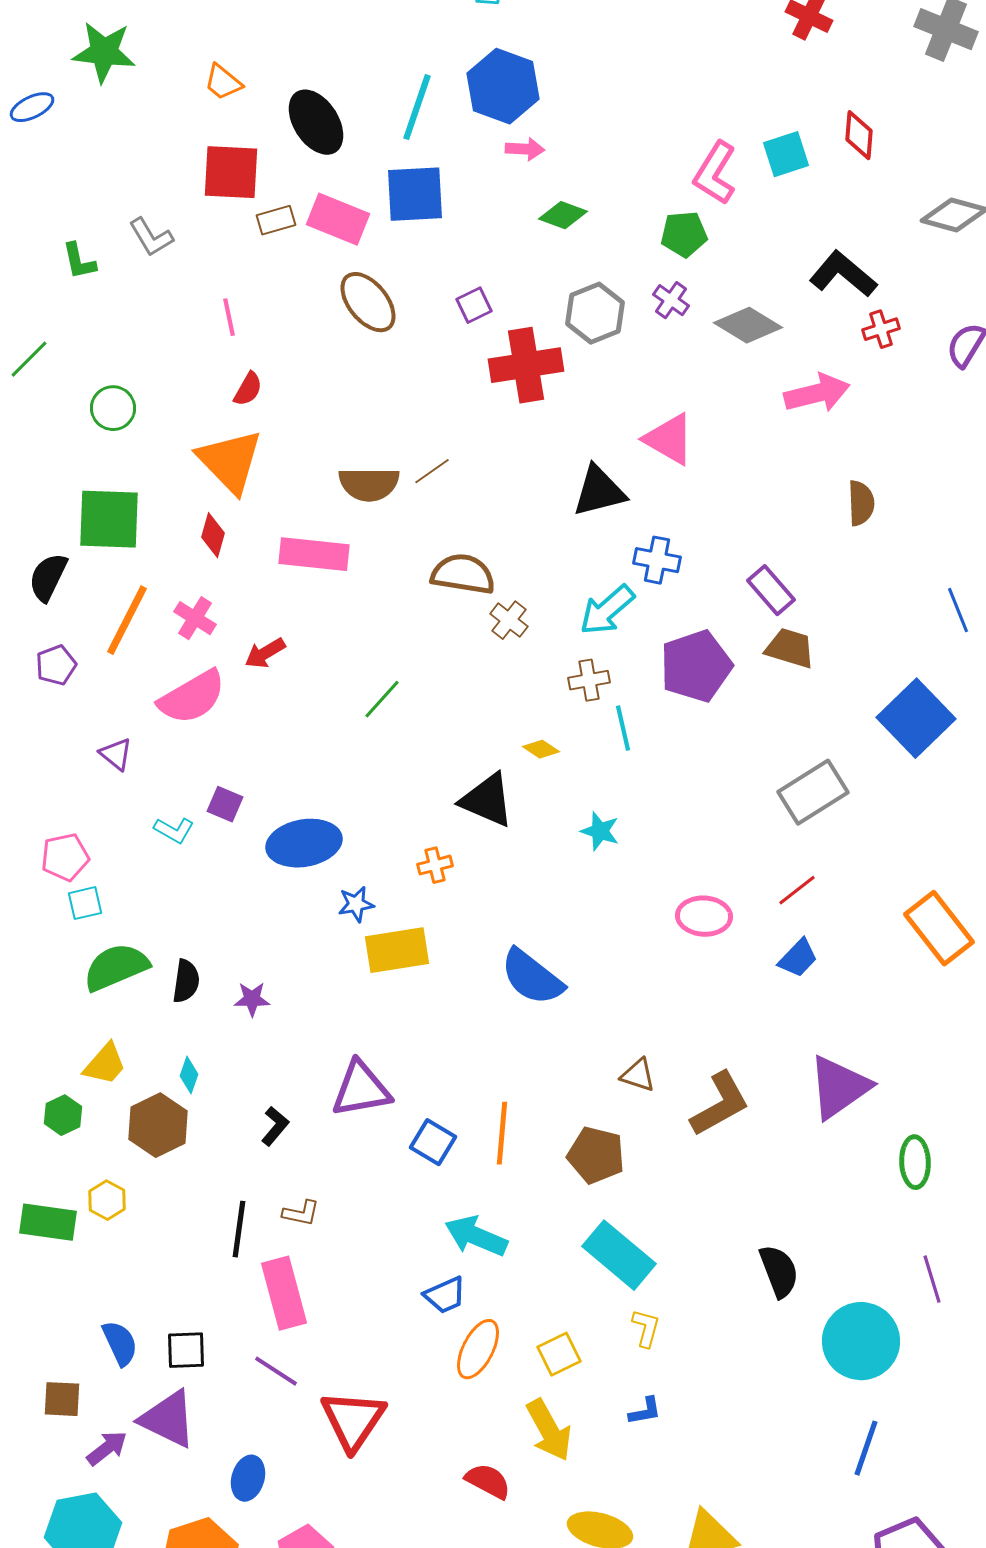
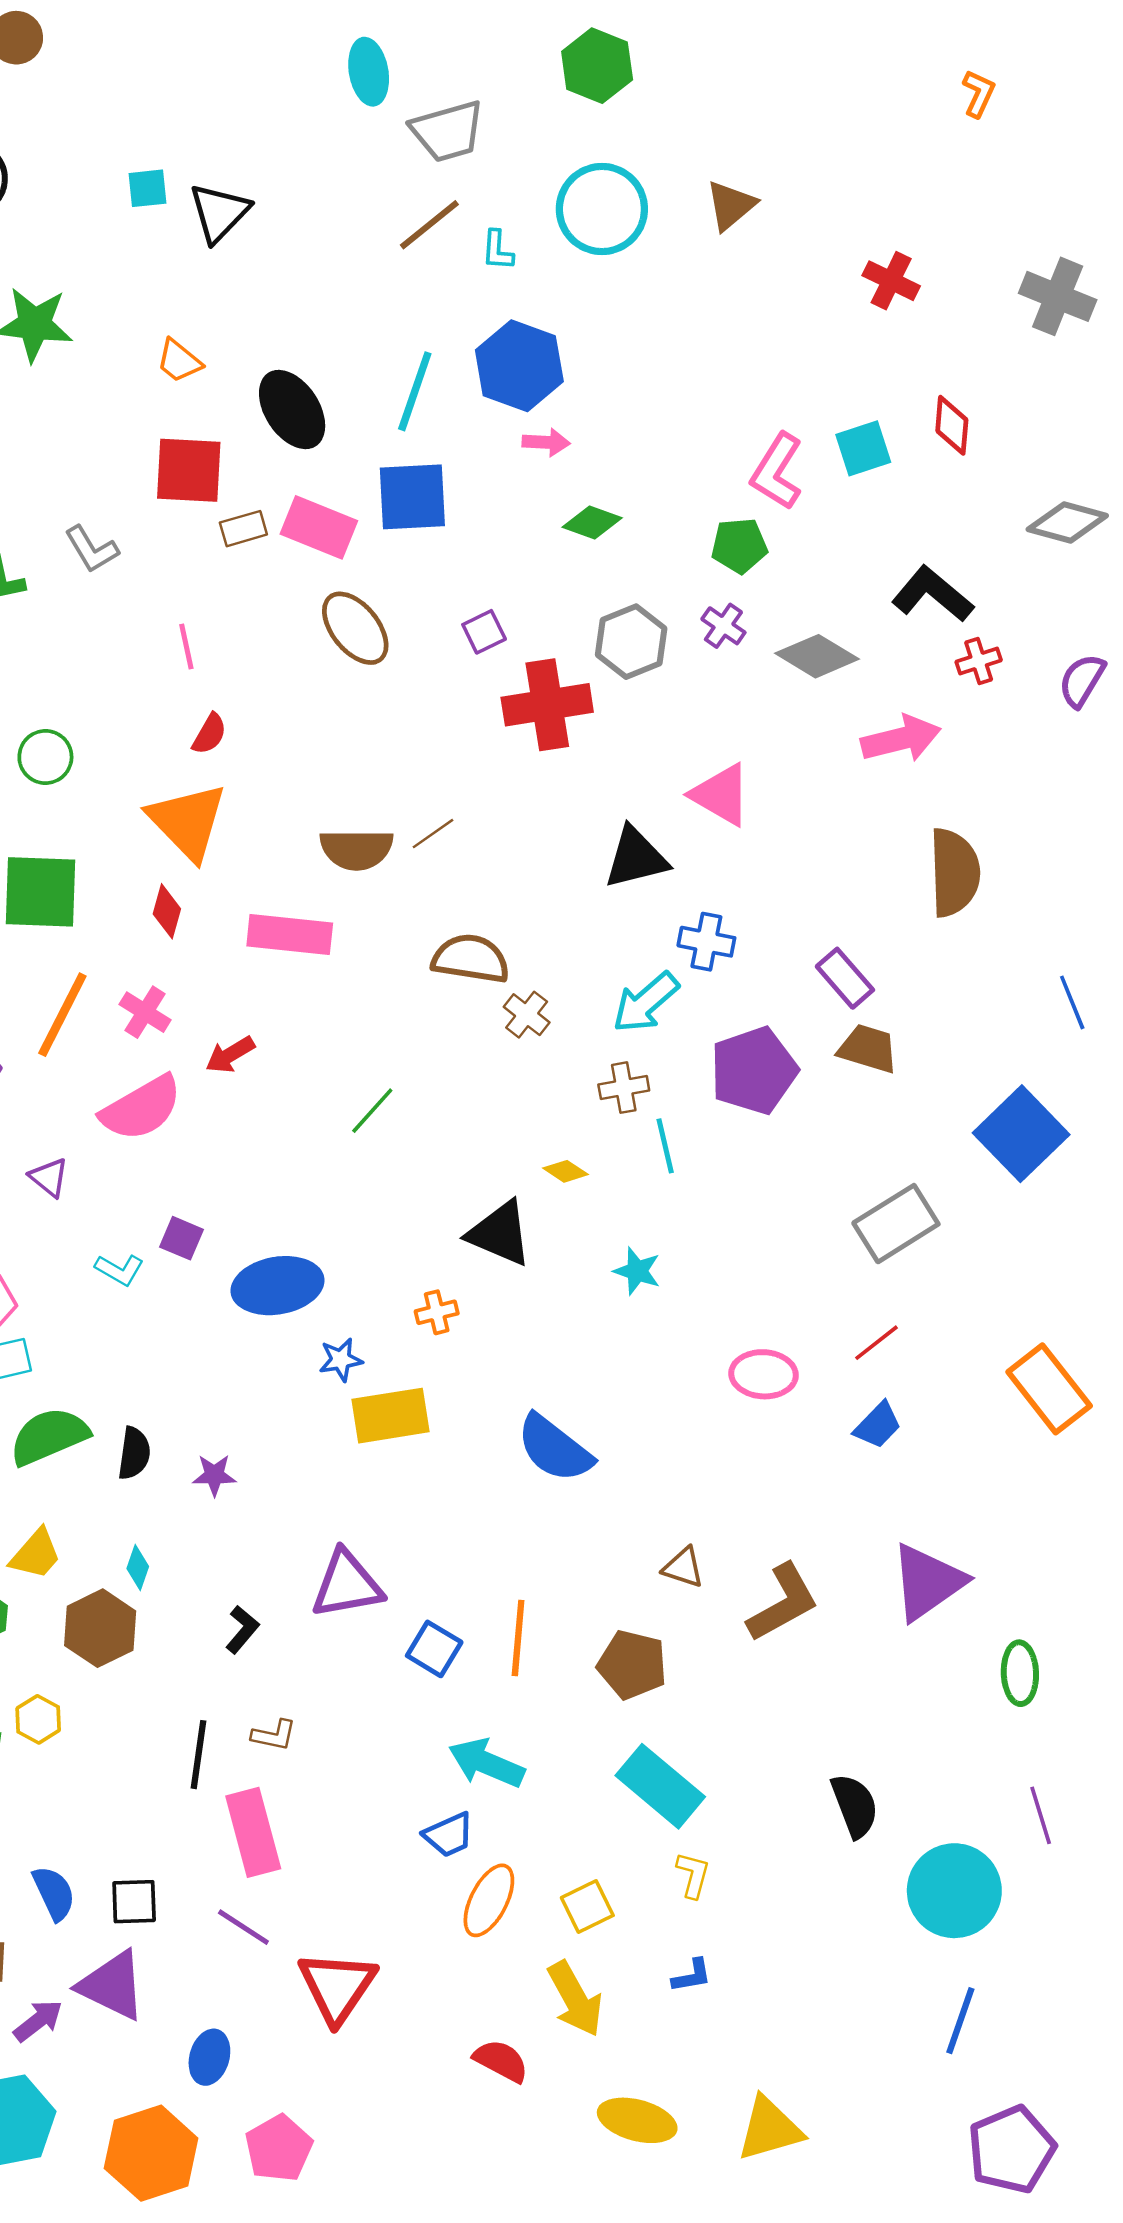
brown semicircle: (861, 503) -> (954, 872), size x1.6

